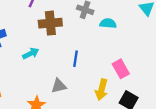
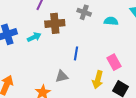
cyan semicircle: (108, 23) -> (111, 21), moved
cyan arrow: (31, 53) -> (34, 37), moved

